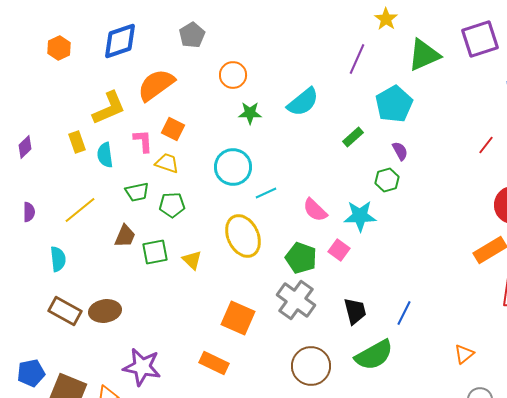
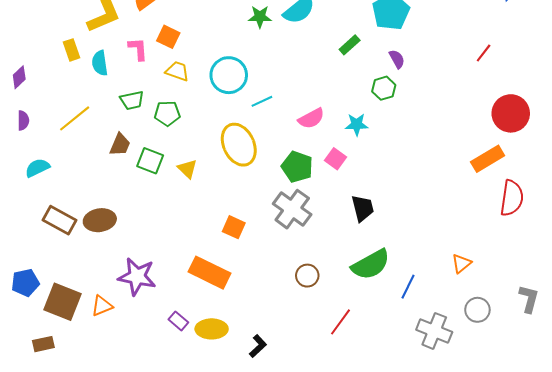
green star: (250, 113) -> (260, 17), moved
purple diamond: (25, 147) -> (19, 77), moved
yellow trapezoid: (167, 163) -> (177, 71), moved
pink semicircle: (315, 210) -> (311, 118), turned -72
cyan star: (360, 216) -> (357, 124), size x0.7
green square: (155, 252) -> (150, 161), turned 32
cyan semicircle: (58, 259) -> (37, 168), moved, turned -110
black trapezoid: (355, 311) -> (363, 208), moved
blue line: (404, 313) -> (408, 287), moved
orange square: (238, 318) -> (234, 227), size x0.7
orange rectangle: (214, 363) -> (210, 273), size x1.4
brown circle: (311, 366) -> (307, 276), size x0.6

